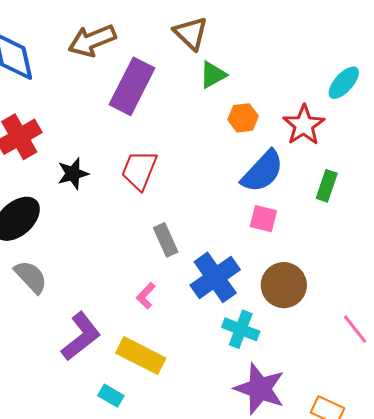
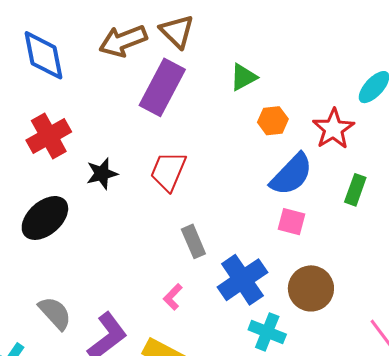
brown triangle: (191, 33) -> (177, 31), moved
gray semicircle: (31, 277) -> (55, 313), moved

